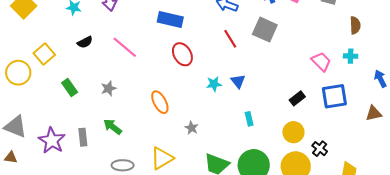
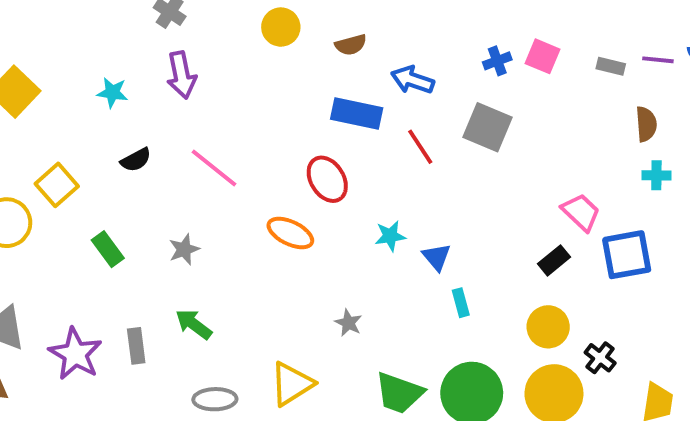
blue rectangle: (170, 20) -> (357, 114), moved
brown semicircle: (355, 25) -> (646, 124), moved
pink trapezoid: (321, 62) -> (581, 212), moved
blue triangle: (238, 81) -> (437, 257), moved
orange ellipse: (160, 102) -> (290, 233), moved, turned -35

